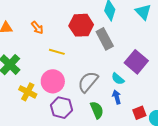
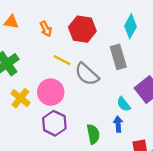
red hexagon: (81, 25) -> (82, 29), moved
gray semicircle: (88, 82) -> (87, 74), moved, turned -100

